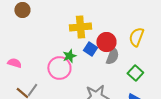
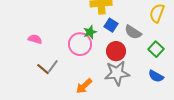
red circle: (106, 42) -> (116, 51), moved
gray semicircle: (112, 56) -> (133, 32), turned 102

